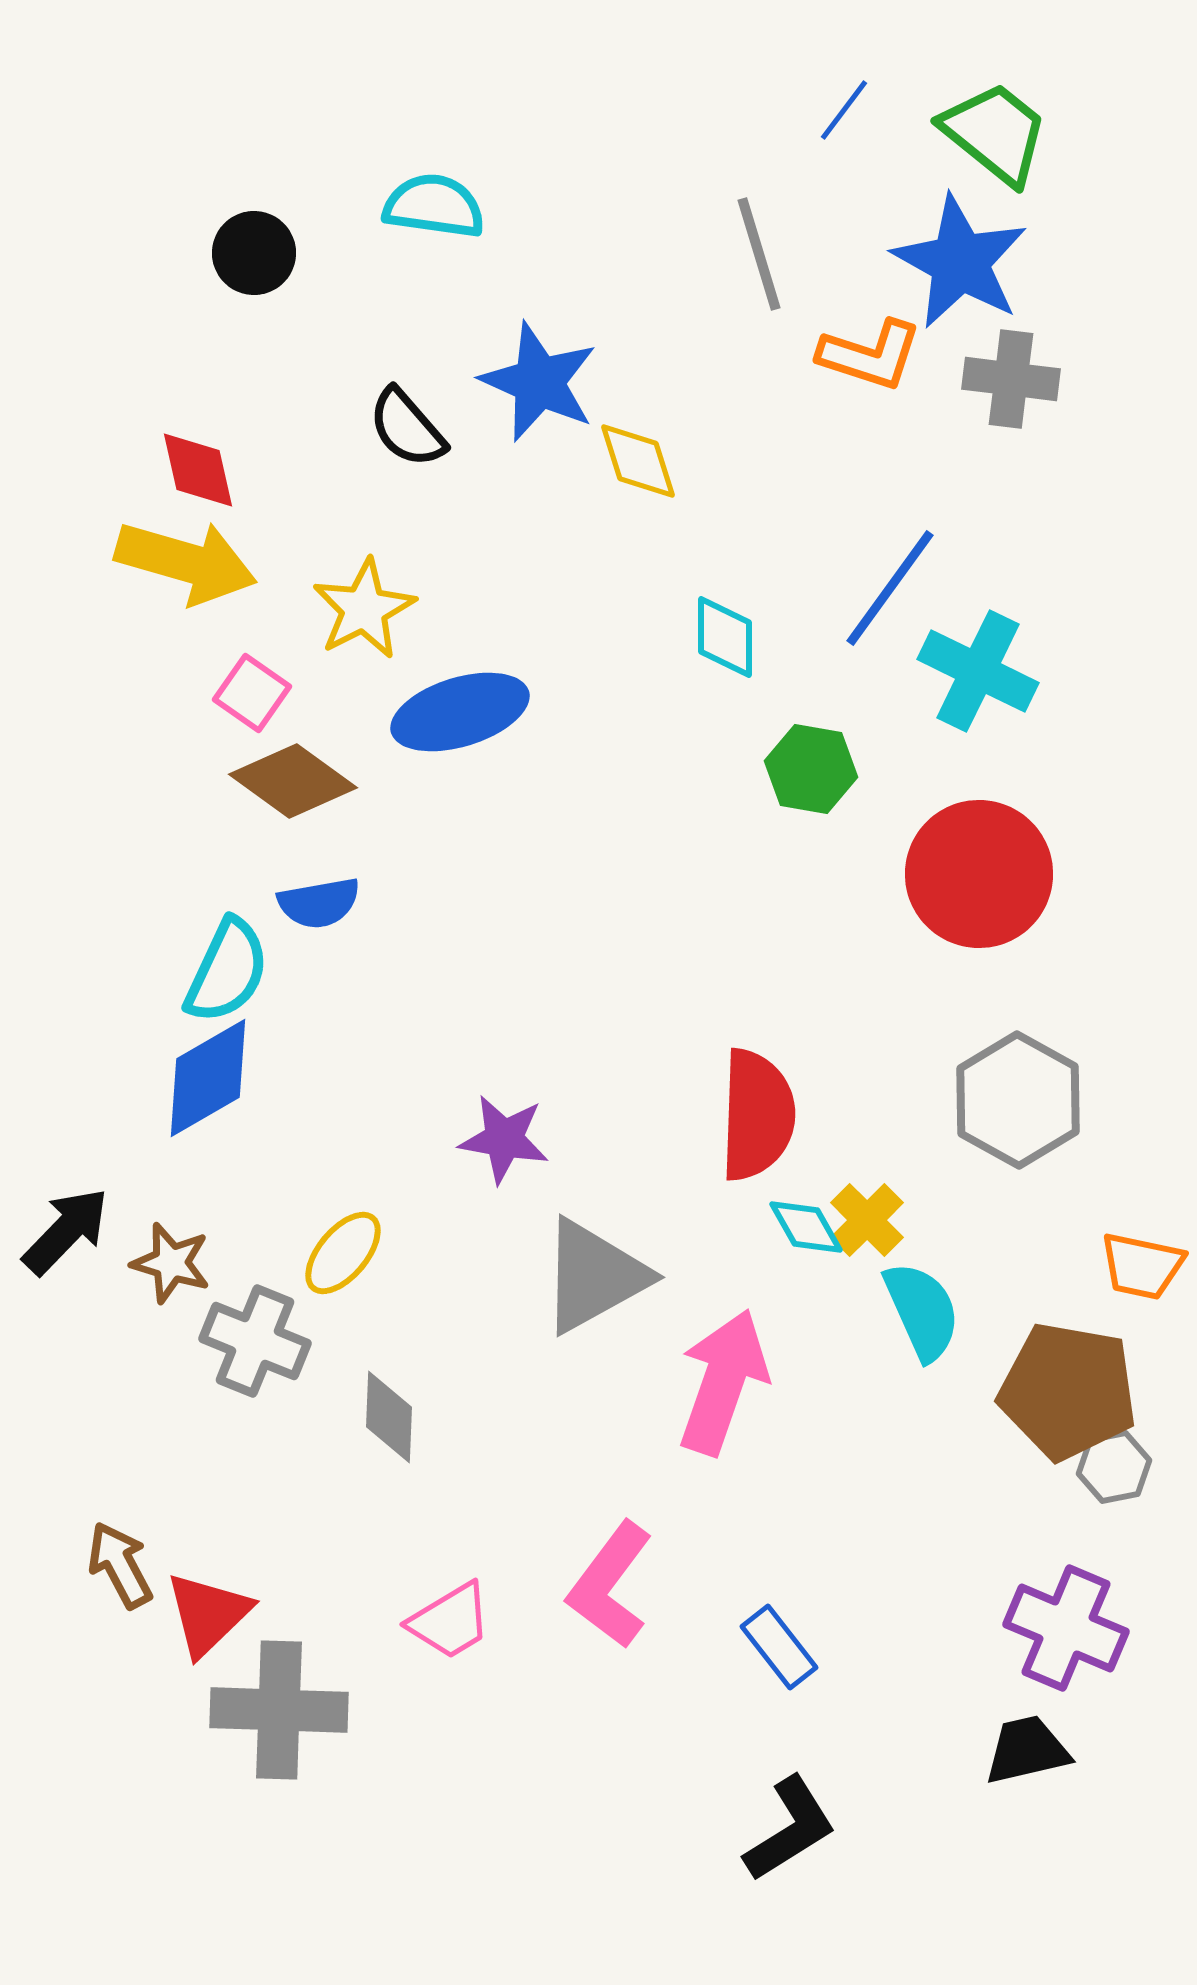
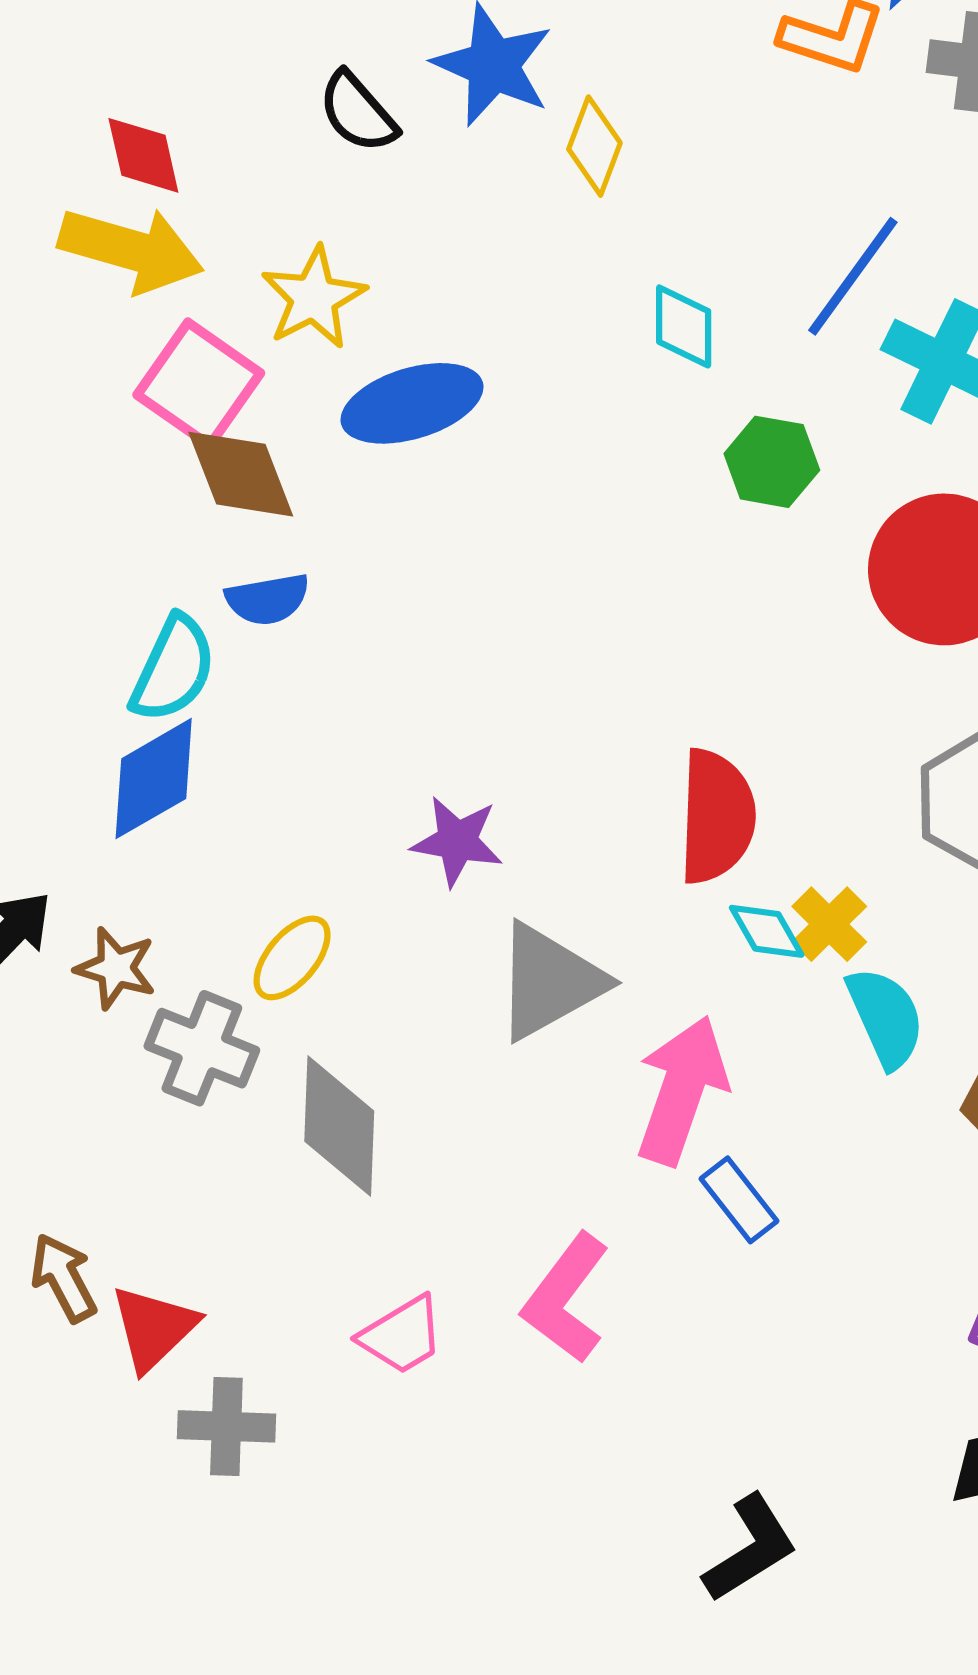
yellow diamond: (638, 461) -> (594, 146), turned 38
pink square: (252, 693) -> (199, 384), size x1.6
brown diamond: (293, 781) -> (241, 474), turned 33
gray diamond: (389, 1417) -> (339, 1126), size x1.5
blue rectangle: (779, 1647) -> (739, 1200), moved
gray cross: (279, 1710) -> (226, 1426), size x0.7

